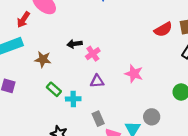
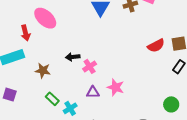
red arrow: (23, 20) -> (25, 33), turned -49
pink star: (134, 74) -> (116, 87), moved
cyan cross: (73, 99) -> (70, 108), turned -32

